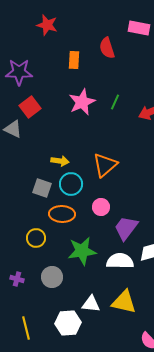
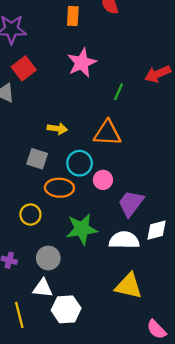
green line: (115, 102) -> (119, 92), moved
orange triangle: (105, 165) -> (107, 133), turned 44
cyan circle: (71, 184) -> (80, 163), moved
white triangle: (91, 304) -> (43, 288), moved

